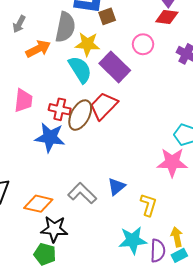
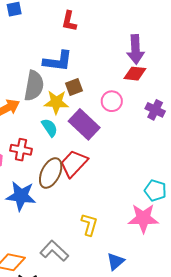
brown square: (107, 16) -> (74, 87), moved
cyan semicircle: (80, 69) -> (50, 128), size x0.7
red cross: (60, 109) -> (21, 150), moved
blue triangle: (116, 187) -> (115, 262), moved
yellow L-shape: (148, 205) -> (89, 224), moved

